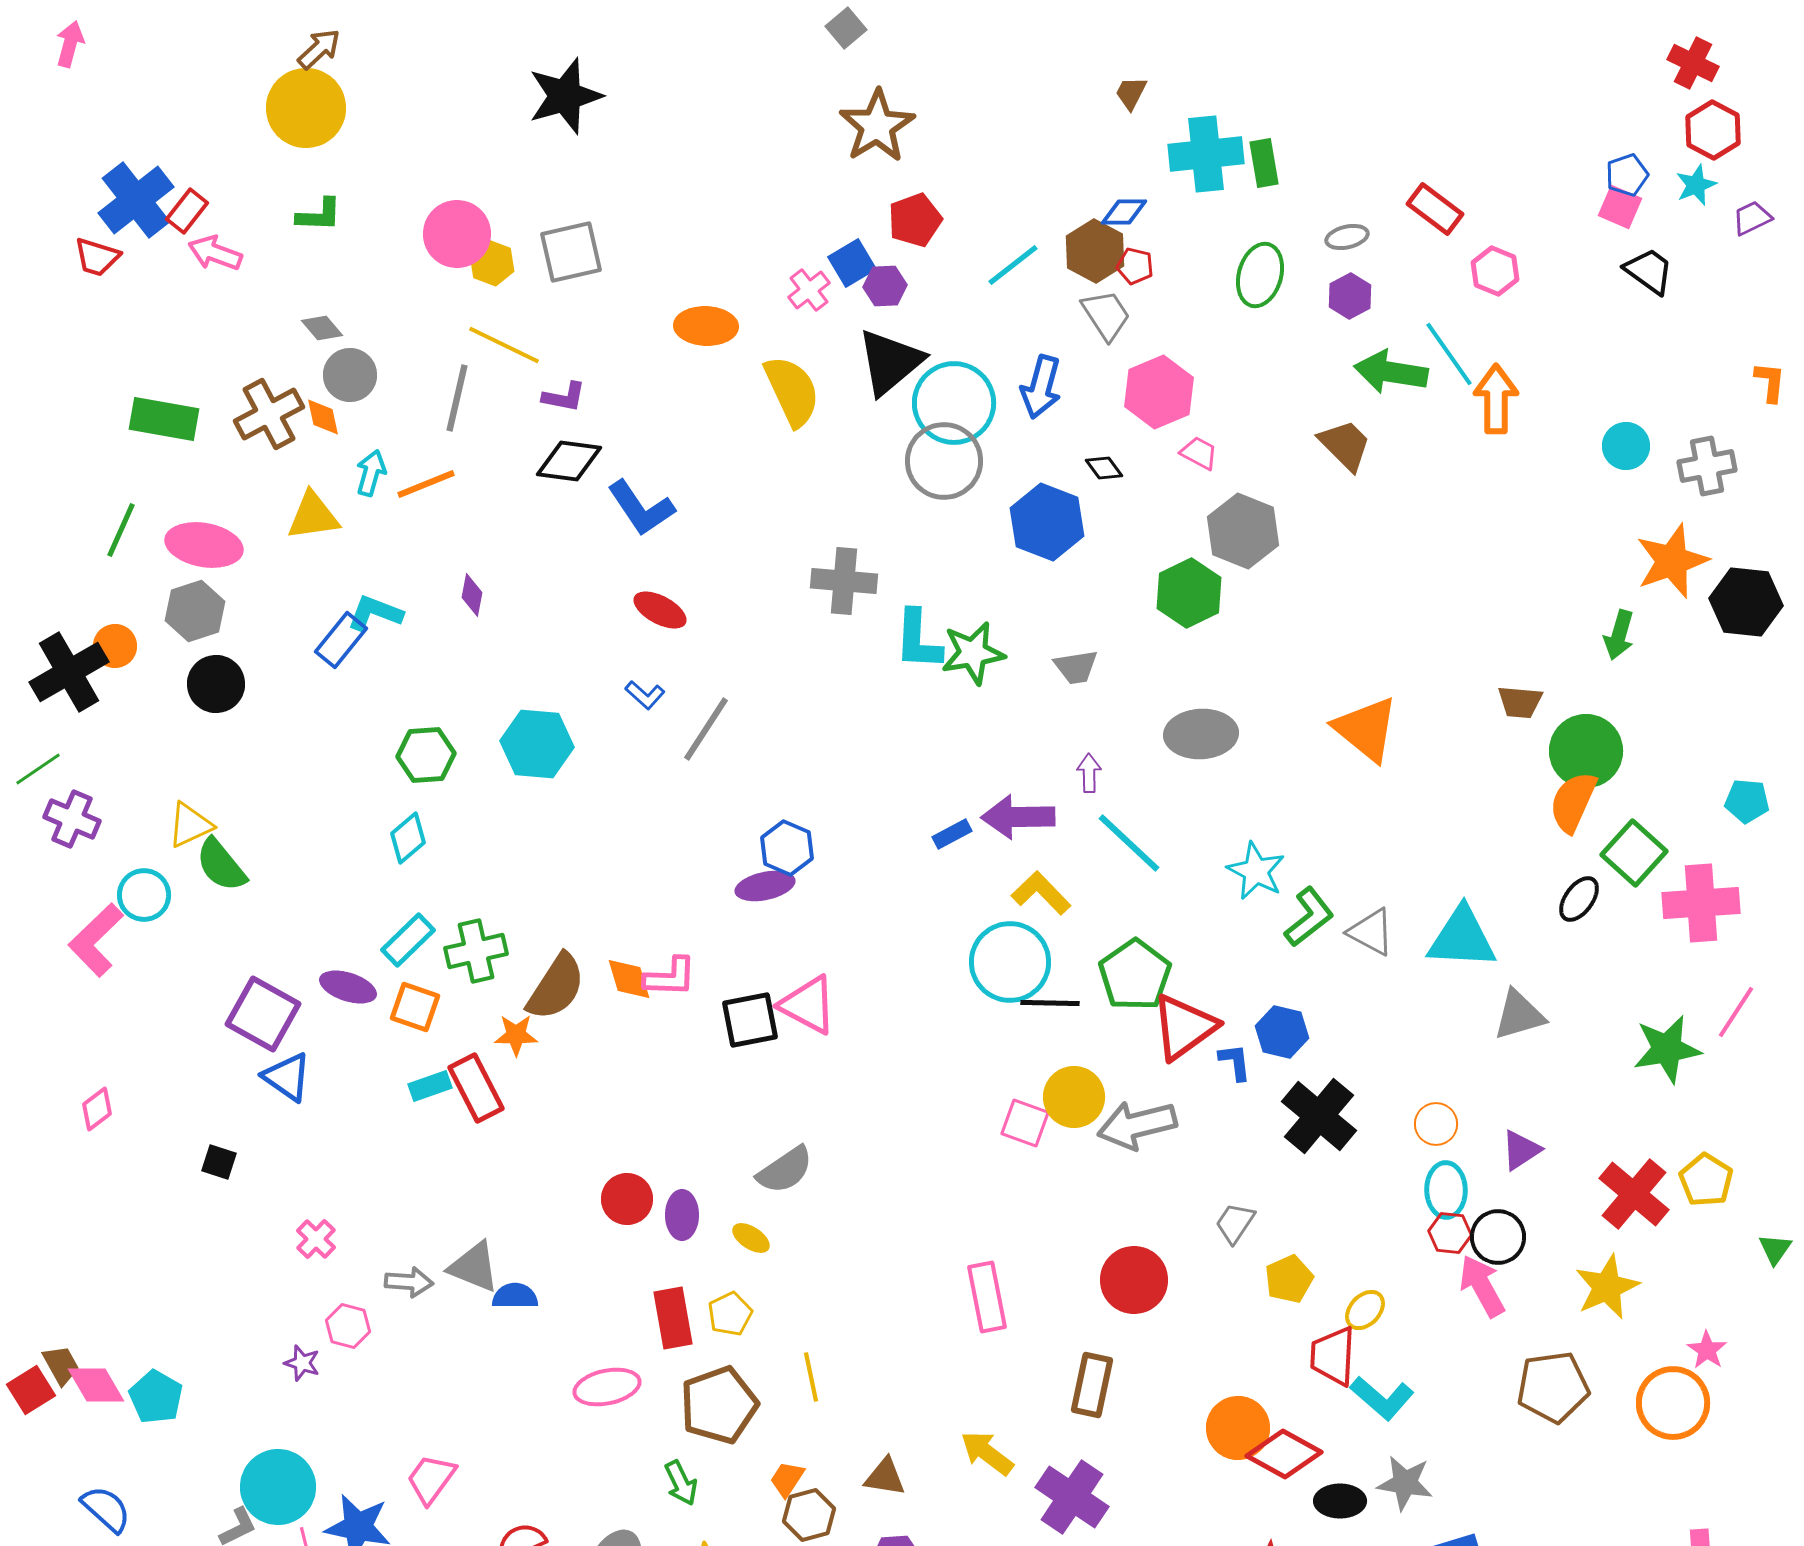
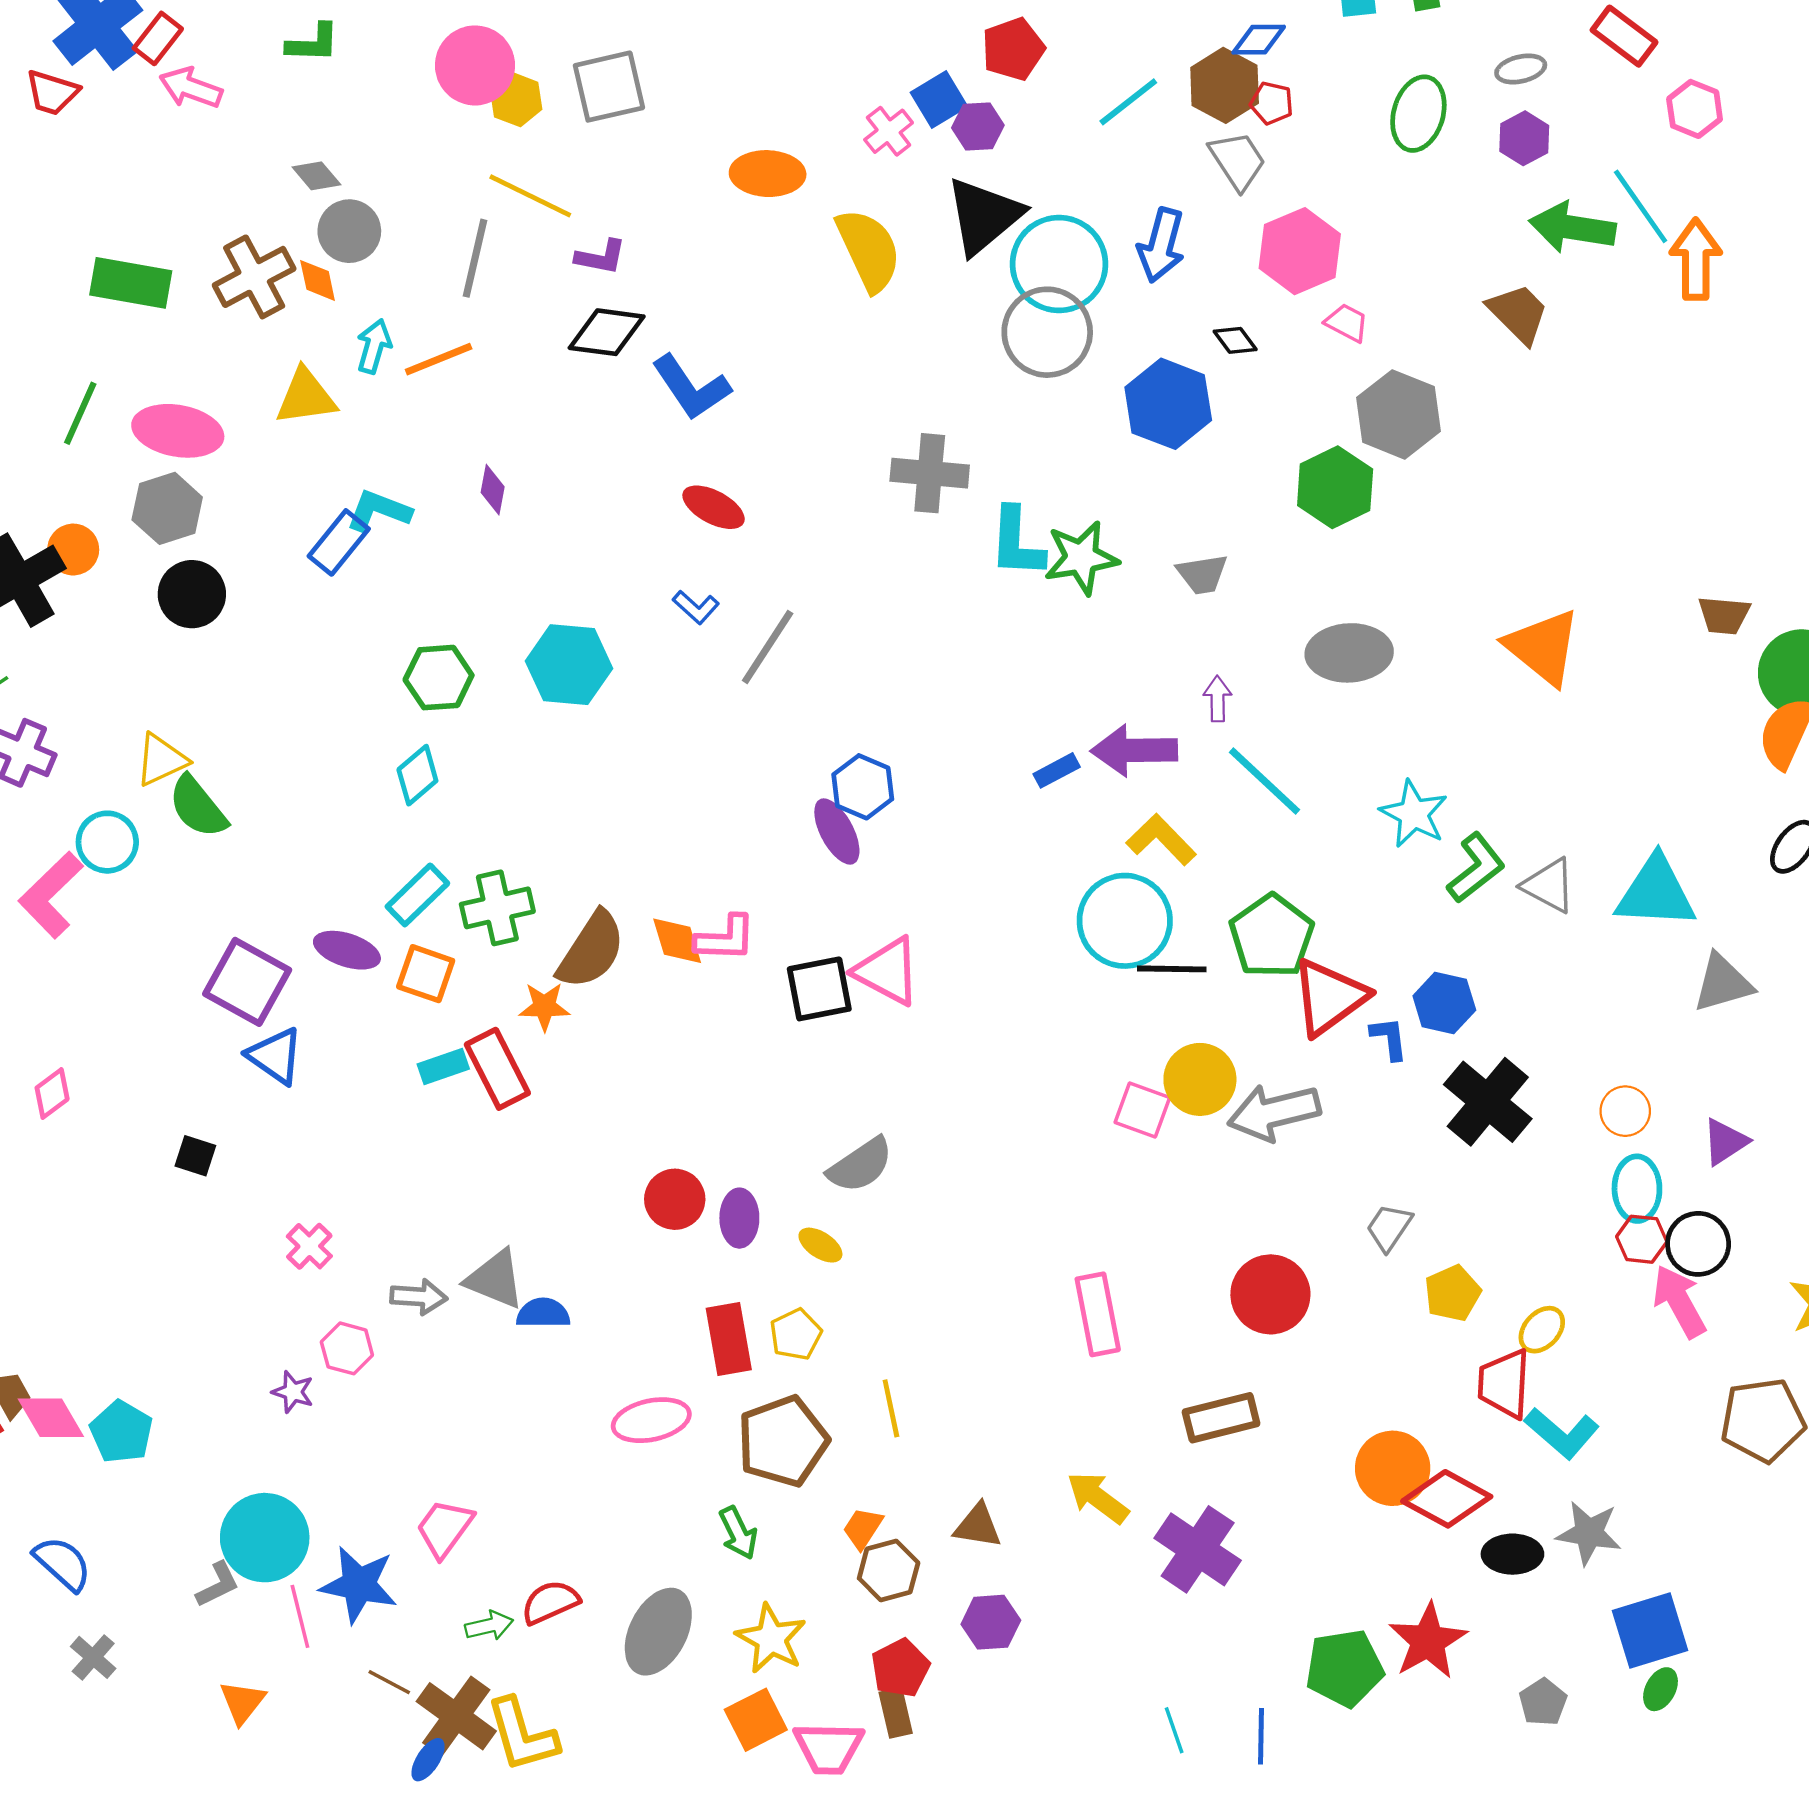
purple ellipse: (765, 886) -> (837, 831), turned 74
brown rectangle: (1092, 1385) -> (1221, 1418), turned 64

